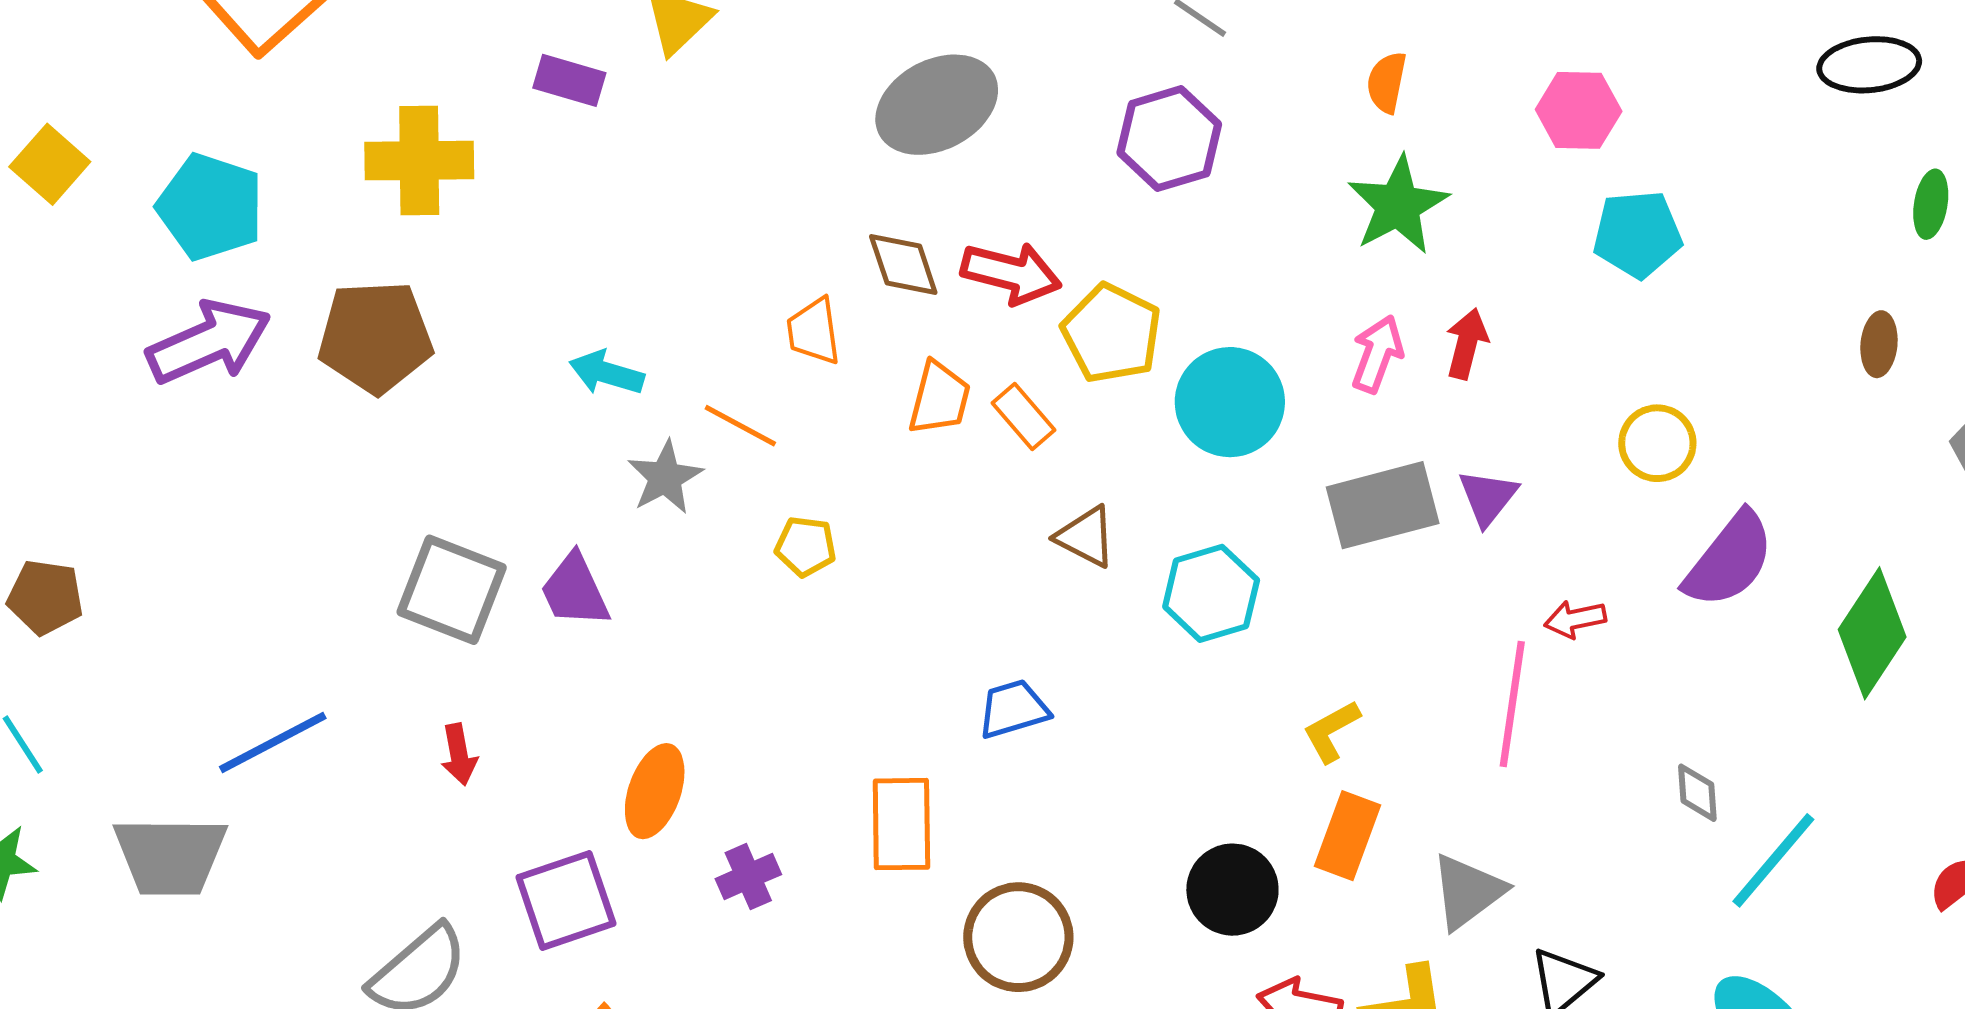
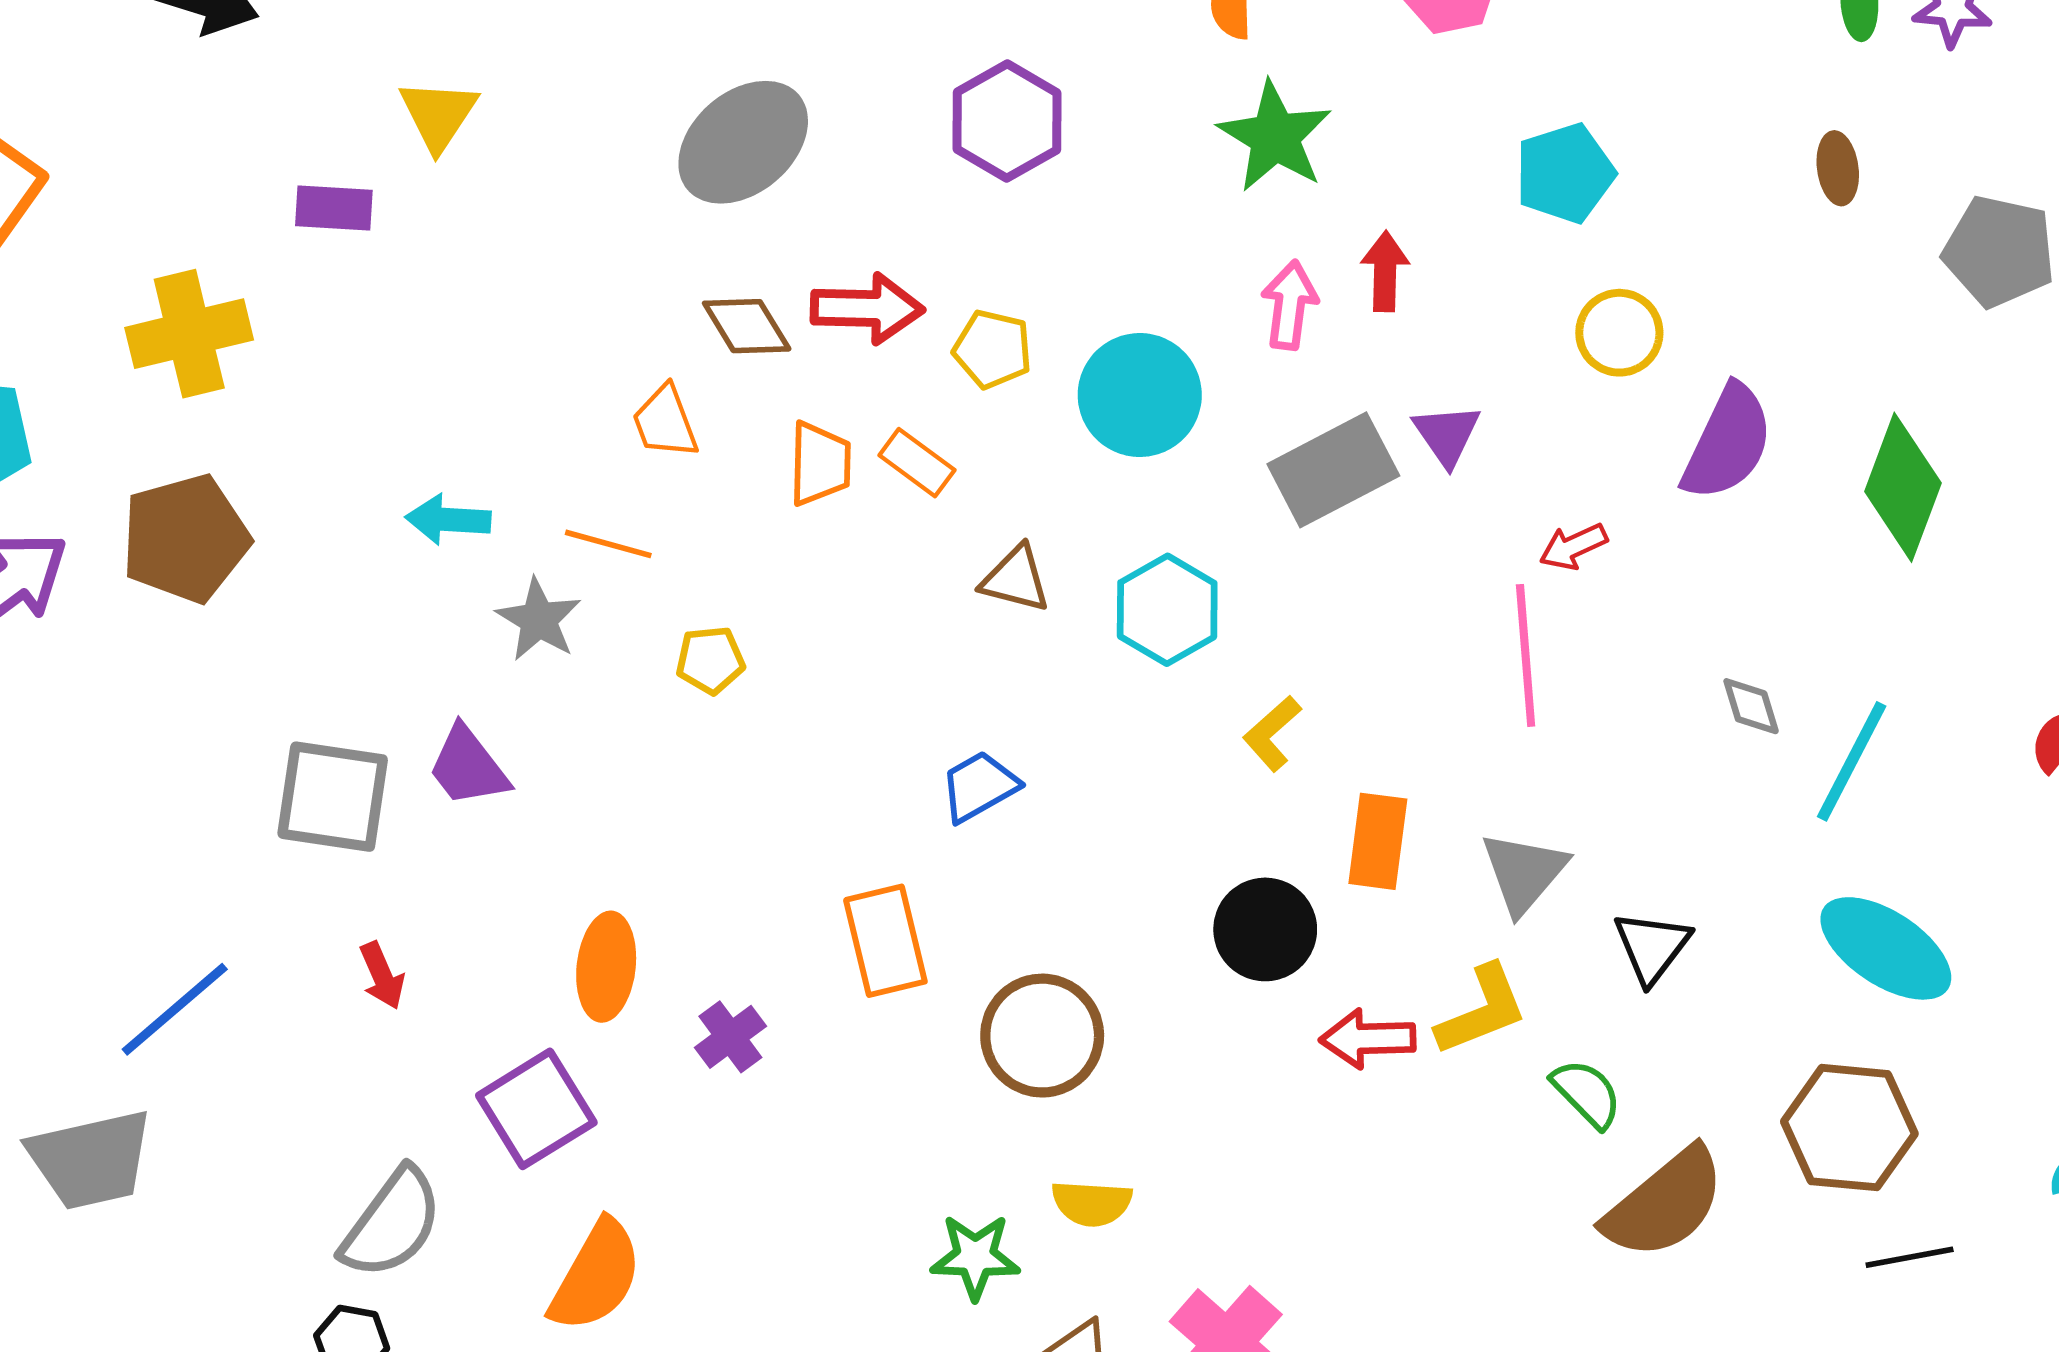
cyan pentagon: (1637, 234) -> (1565, 173), moved
yellow pentagon: (1112, 333) -> (993, 349), size x0.7
yellow L-shape: (1331, 731) -> (1272, 733), moved

